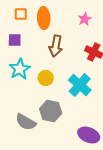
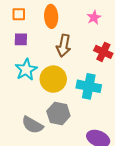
orange square: (21, 14) -> (19, 14), moved
yellow circle: (46, 78) -> (53, 79), size x1.6
cyan cross: (80, 85) -> (89, 86), turned -30

